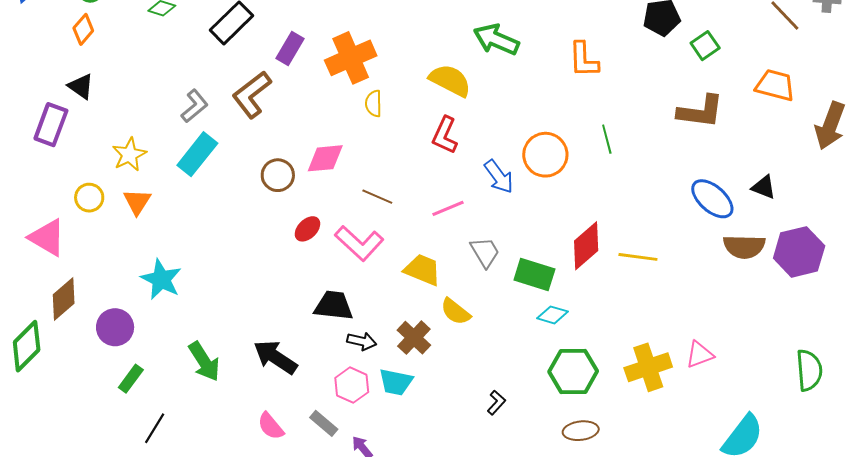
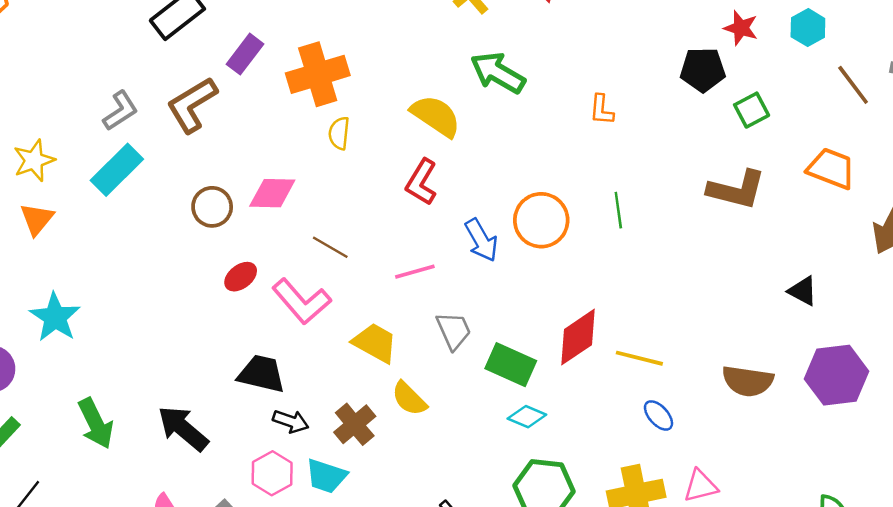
orange L-shape: (584, 60) -> (602, 110), size x0.7
blue ellipse: (712, 199) -> (659, 415), moved, size x0.6
brown semicircle: (744, 247) -> (748, 381), moved

